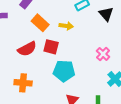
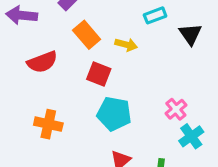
red semicircle: (27, 49) -> (42, 62), moved
pink cross: (103, 54) -> (176, 109), moved

